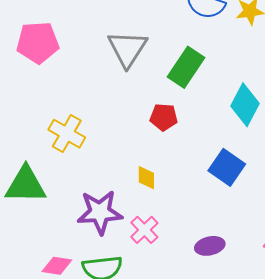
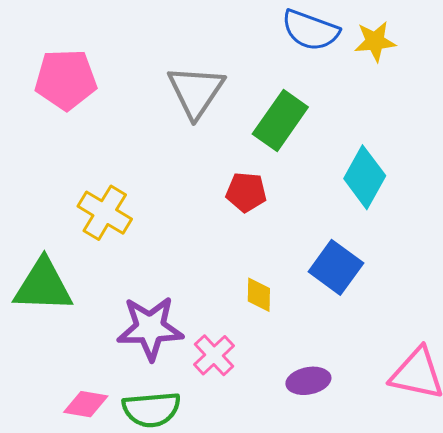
yellow diamond: (146, 178) -> (259, 295), moved

